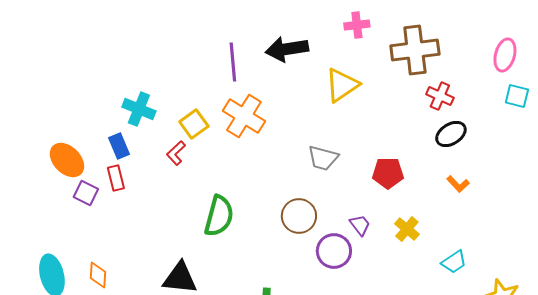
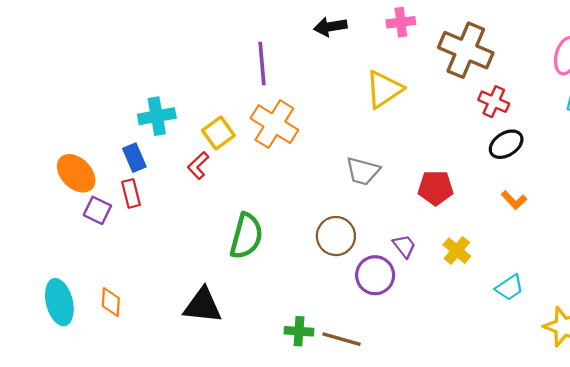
black arrow: (287, 49) -> (330, 27), moved, size x0.7
brown cross: (415, 50) -> (466, 50), turned 30
cyan cross: (139, 109) -> (157, 116), turned -32

